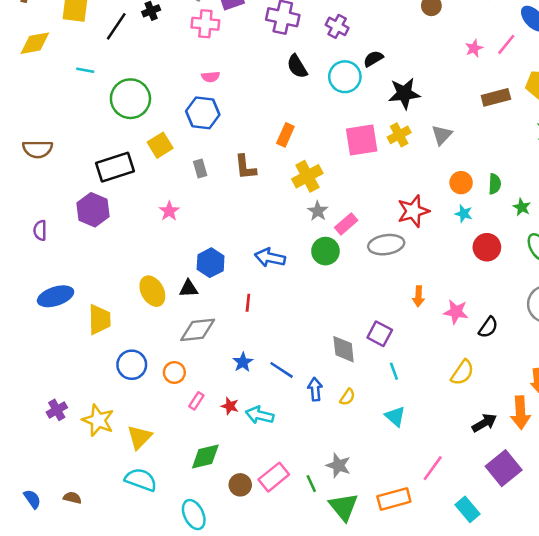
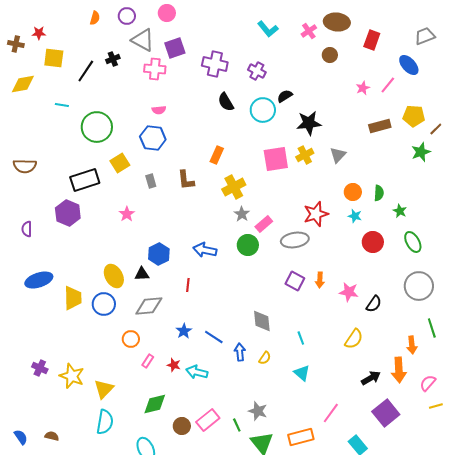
purple square: (380, 334) -> (295, 281), moved
blue circle: (132, 365) -> (104, 304), moved
purple cross: (57, 410) -> (40, 368), turned -35
cyan semicircle: (141, 480) -> (105, 422), turned 80

